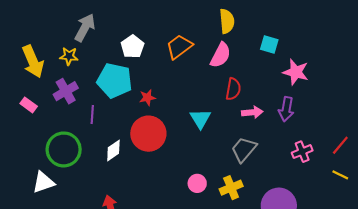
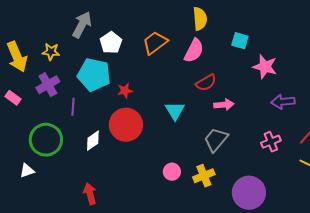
gray arrow: (85, 28) -> (82, 25), moved
red semicircle: (233, 89) -> (206, 83), turned 50
purple arrow: (286, 109) -> (283, 102), moved, turned 75
white triangle: (43, 182) -> (27, 171), size x0.7

